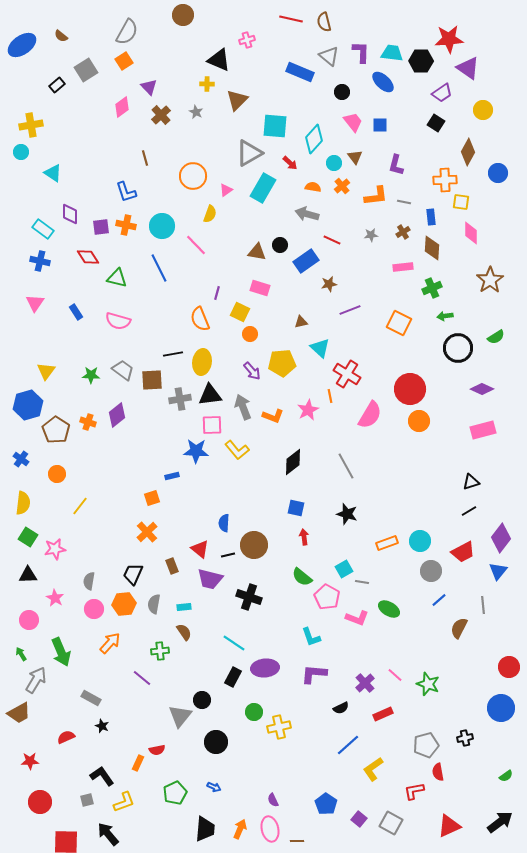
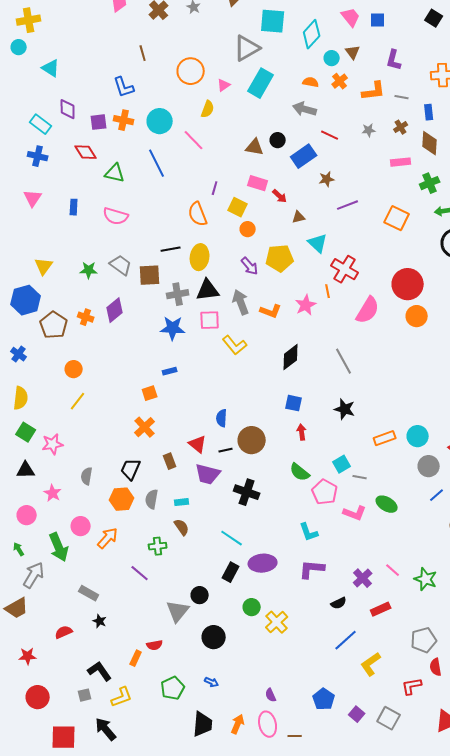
red arrow: (290, 163) -> (280, 196), moved
blue rectangle: (76, 312) -> (74, 207), turned 35
blue star: (196, 451) -> (173, 328), moved
orange circle: (57, 474) -> (74, 369), moved
pink circle: (94, 609) -> (81, 526), moved
yellow cross: (279, 727) -> (277, 622), turned -30

